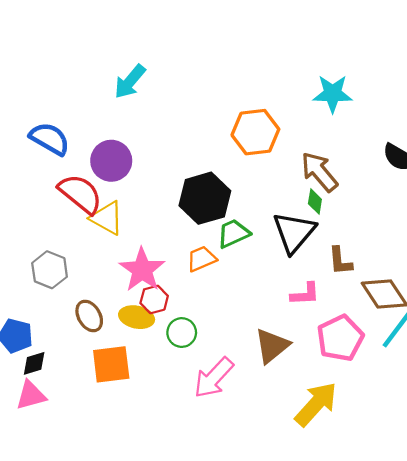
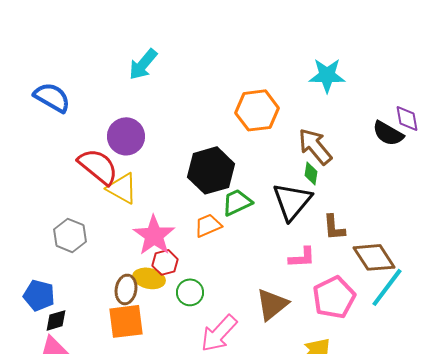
blue semicircle: (50, 139) -> (52, 97), moved
brown ellipse: (89, 316) -> (126, 289), moved, turned 40

